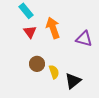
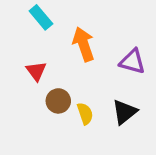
red triangle: (30, 32) -> (36, 71), moved
black triangle: (73, 81) -> (125, 112), moved

